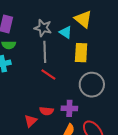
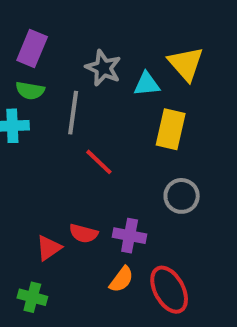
cyan triangle: (66, 32) -> (147, 84), turned -48
gray line: (45, 52) -> (73, 113), moved
gray circle: (92, 85) -> (182, 196), size x0.7

